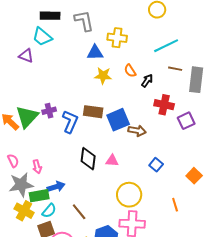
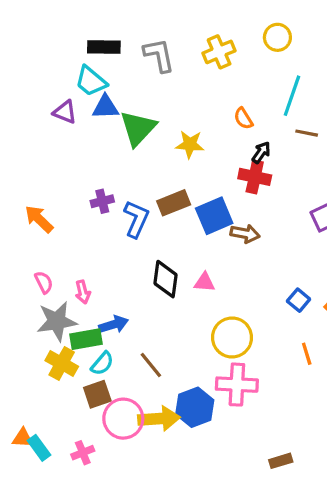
yellow cross: (117, 38) -> (219, 52), moved, turned -30
cyan line: (166, 46) -> (292, 96), turned -45
blue triangle: (95, 53) -> (105, 107), moved
orange semicircle: (130, 71) -> (243, 118), moved
red cross: (164, 105) -> (255, 177), moved
brown rectangle: (93, 112) -> (174, 203), turned -30
green triangle: (27, 117) -> (138, 128), moved
blue square: (156, 165) -> (299, 300), moved

